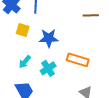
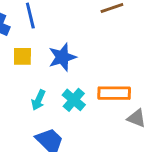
orange rectangle: (78, 60) -> (114, 93), moved

